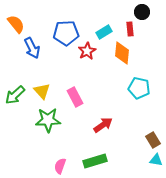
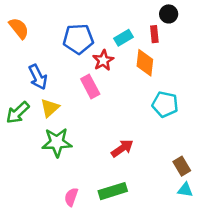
blue arrow: (32, 48) -> (38, 77), moved
yellow triangle: (42, 91) -> (50, 108), turned 30
pink rectangle: (75, 97) -> (90, 86), moved

